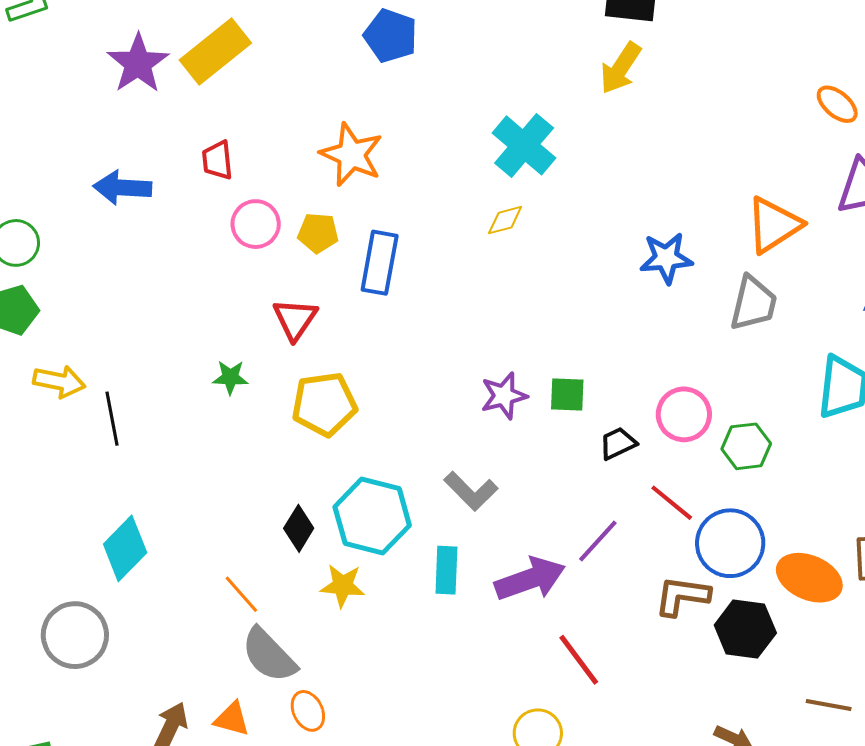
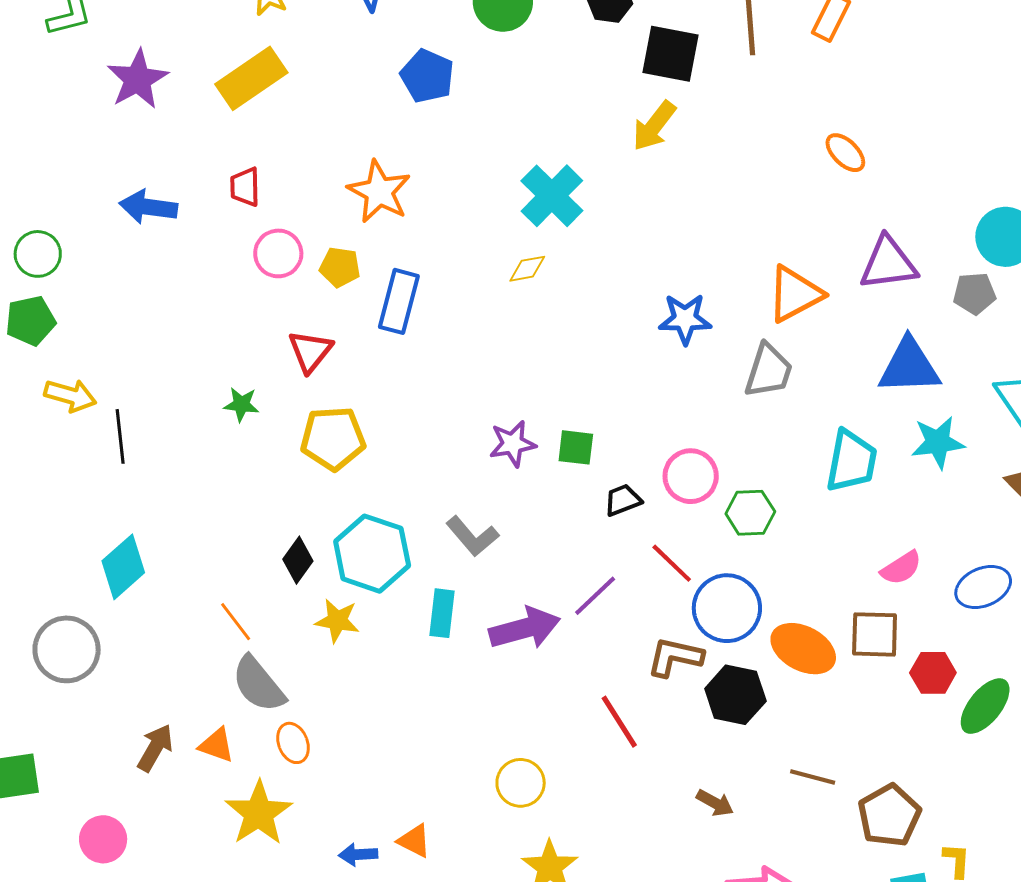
purple star: (138, 63) -> (138, 79), moved
orange ellipse: (837, 104) -> (845, 153), moved
red line: (579, 660) -> (619, 722), moved

